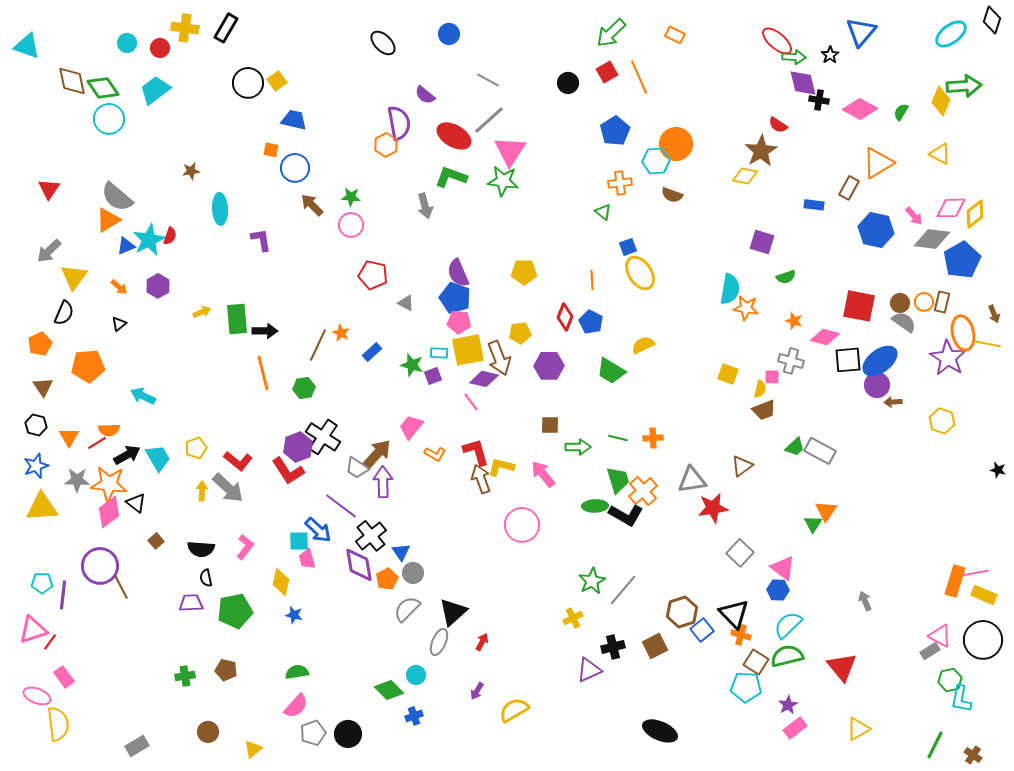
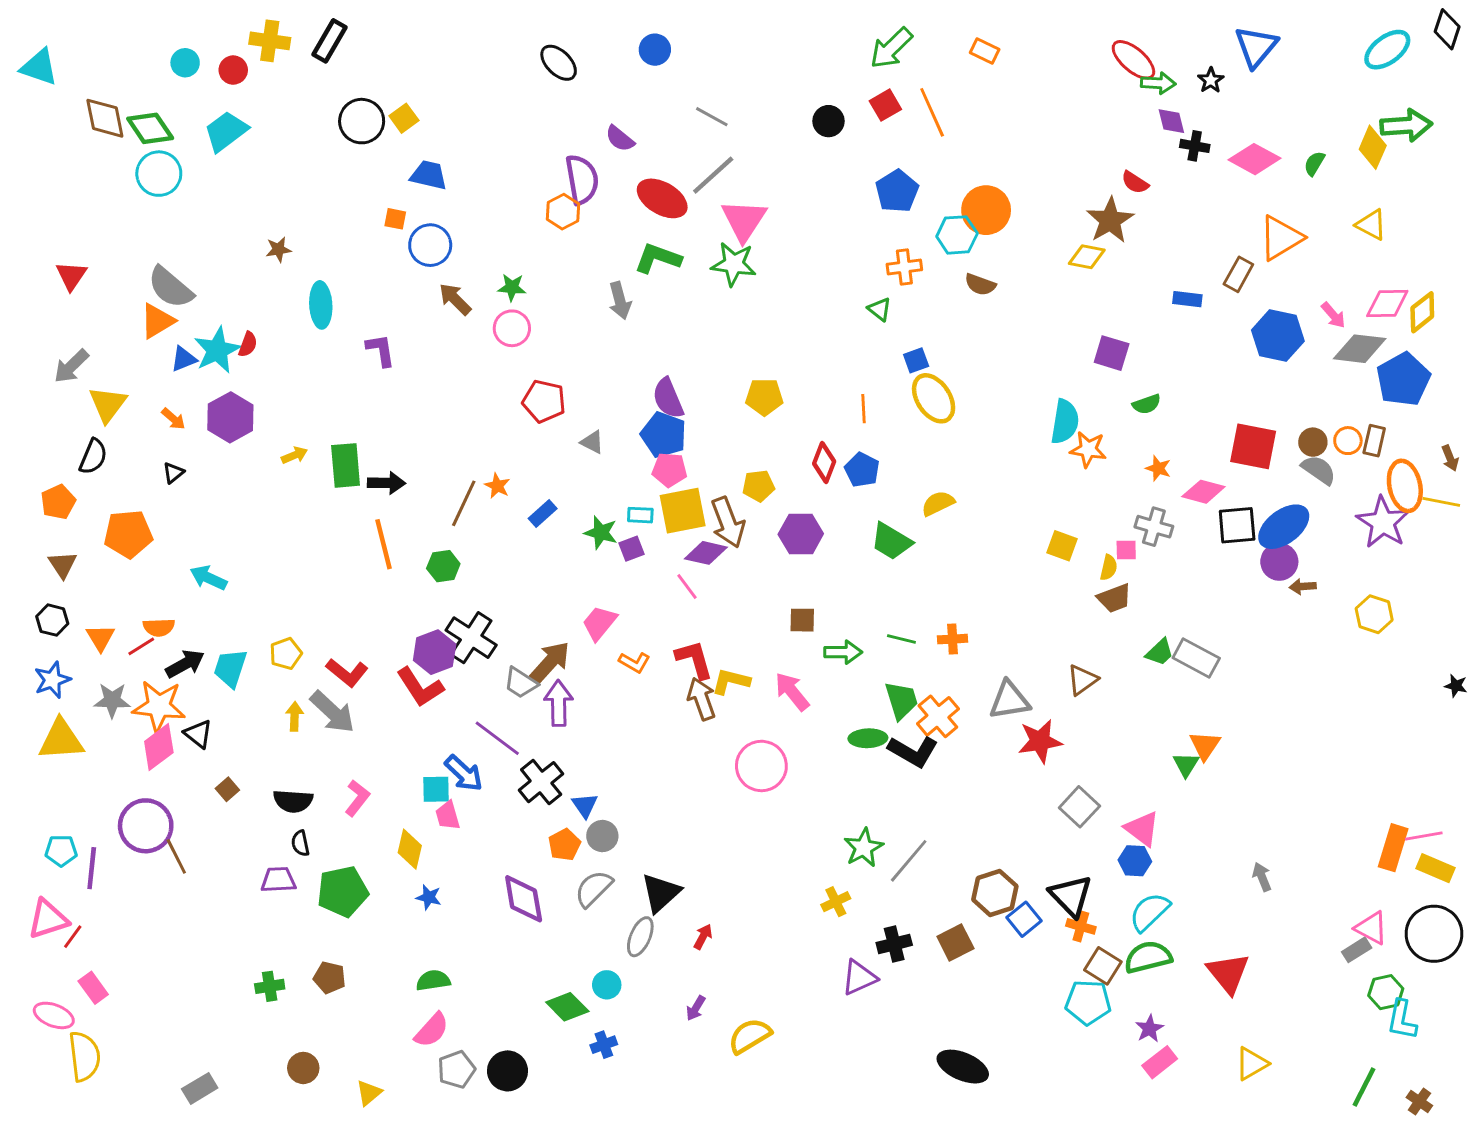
purple diamond: (803, 83) -> (1171, 121), size x0.7
purple hexagon: (158, 286) -> (230, 417), size x1.4
cyan trapezoid: (158, 458) -> (230, 668), turned -132
purple diamond: (359, 565) -> (524, 899), moved

